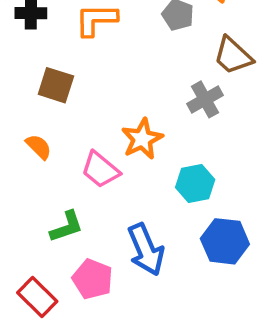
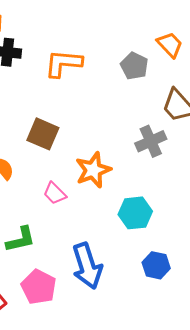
brown square: (56, 85) -> (43, 134), moved
pink trapezoid: (100, 170) -> (55, 193), size x0.7
blue hexagon: (225, 241) -> (156, 265), size x0.7

